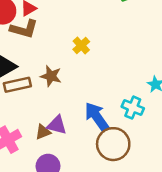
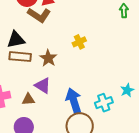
cyan cross: (133, 108) -> (104, 103), turned 30
purple triangle: (57, 125) -> (43, 86), moved

